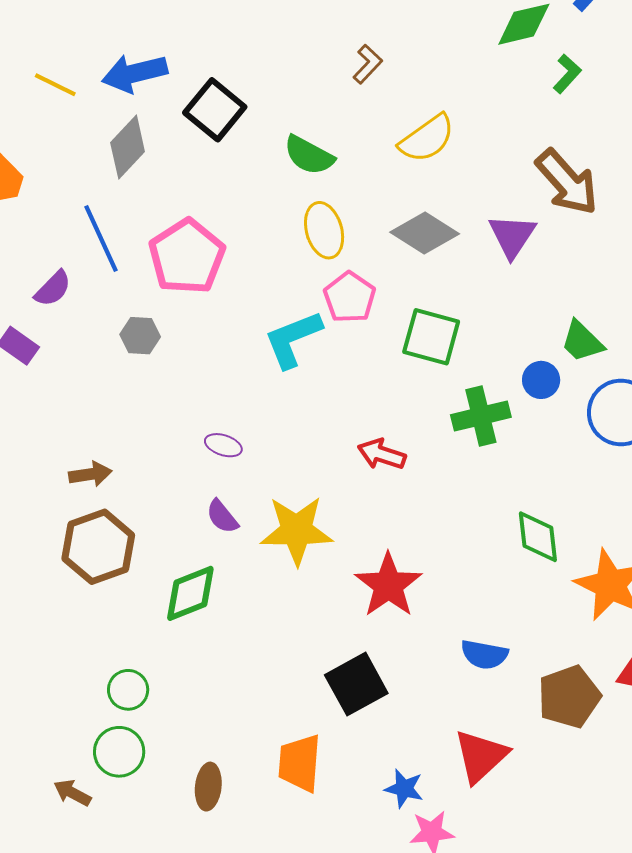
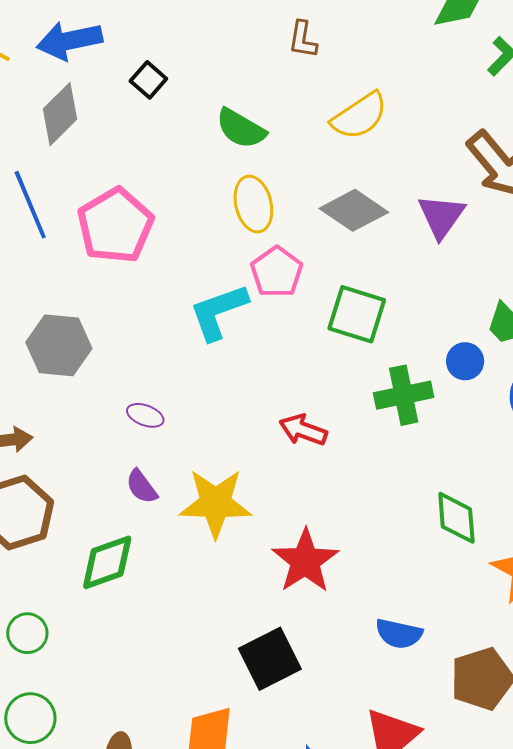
brown L-shape: (368, 64) -> (303, 40), turned 144
black square: (215, 110) -> (148, 80), size x0.6
gray hexagon: (140, 336) -> (59, 345), moved, size x1.6
green circle: (128, 690) -> (27, 633), moved

